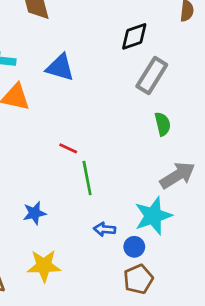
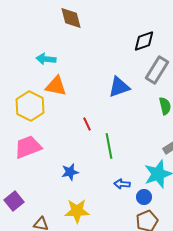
blue triangle: (60, 67) -> (119, 87), moved, turned -35
red line: (68, 148) -> (87, 124), moved, turned 40

